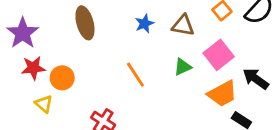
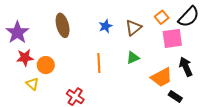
brown triangle: (183, 25) -> (133, 28), turned -48
pink square: (219, 55) -> (172, 38), moved, turned 30
orange line: (135, 75) -> (99, 63), turned 30
black arrow: (256, 79) -> (186, 67), turned 30

